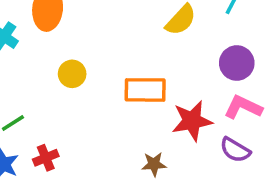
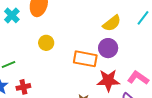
purple circle: (237, 63) -> (108, 48), moved

